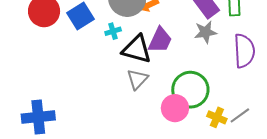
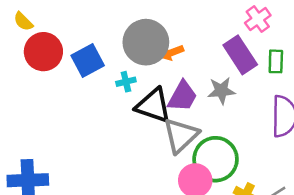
gray star: (205, 32) -> (221, 91), moved
gray triangle: (137, 79) -> (181, 135), moved, size x1.4

